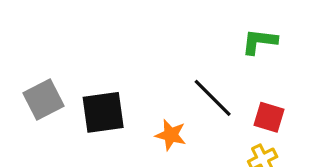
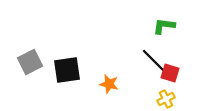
black line: (213, 98) -> (154, 61), moved

